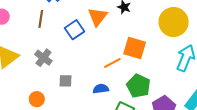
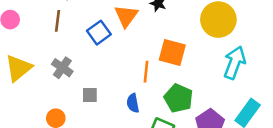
orange line: (112, 63) -> (146, 72), turned -54
blue semicircle: (101, 89) -> (133, 103), turned -91

